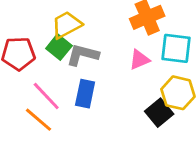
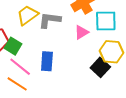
green square: (59, 47) -> (13, 46), moved
gray L-shape: (83, 55) -> (50, 20), moved

